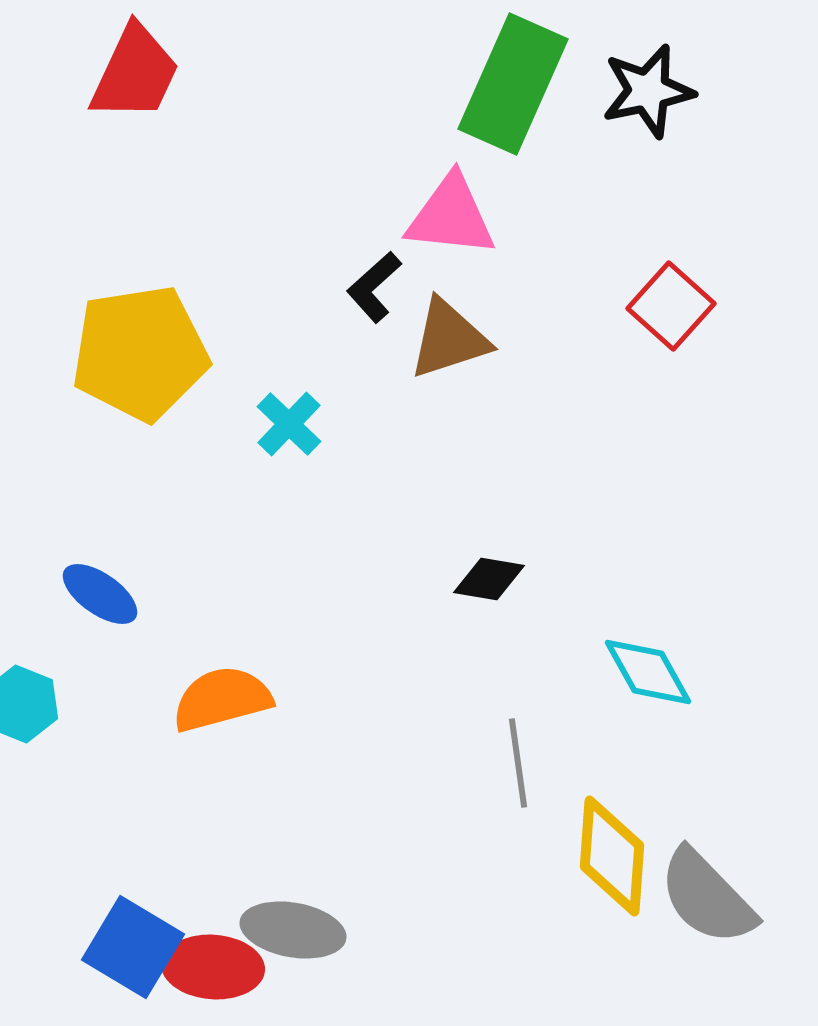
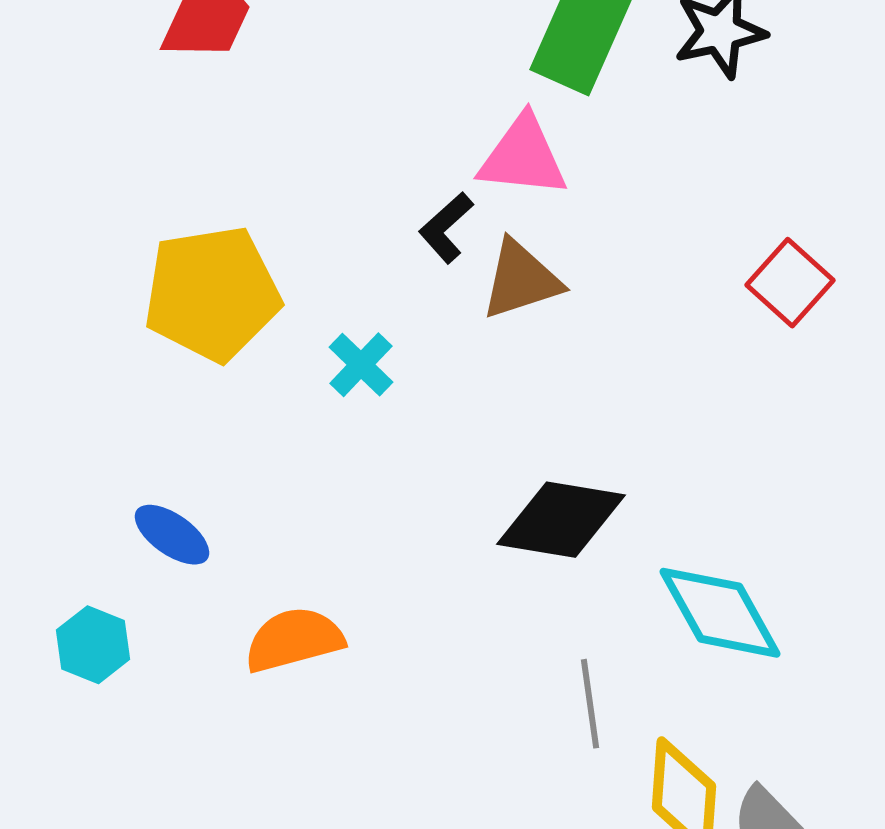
red square: (671, 306) -> (790, 283), moved
black diamond: (489, 579) -> (561, 520), size x1.8
cyan diamond: (648, 672) -> (720, 613), size x1.4

